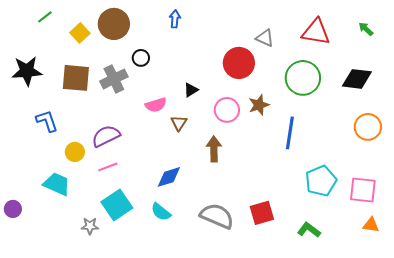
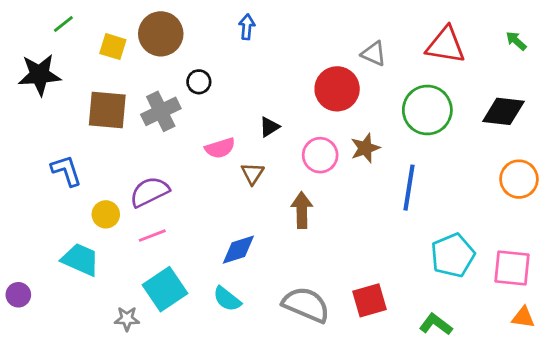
yellow square: (80, 33) -> (113, 47), turned -30
black star: (27, 71) -> (39, 75), moved

